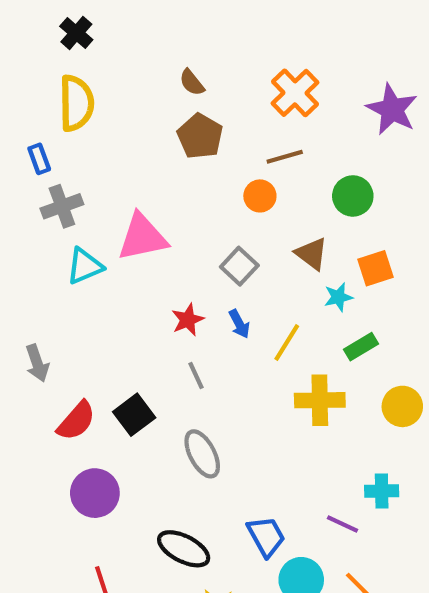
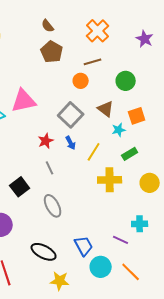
purple star: (392, 109) -> (145, 39), size x0.7
gray square: (239, 266) -> (71, 115), size x1.4

